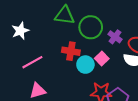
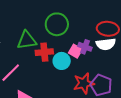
green triangle: (65, 15) -> (27, 40), moved
purple cross: (115, 37) -> (85, 47), moved

